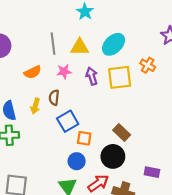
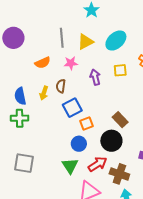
yellow triangle: (80, 47) -> (85, 42), turned -30
purple arrow: (92, 76) -> (95, 77), moved
yellow square: (120, 77) -> (120, 70), size x0.6
orange square: (84, 138) -> (86, 123), turned -32

